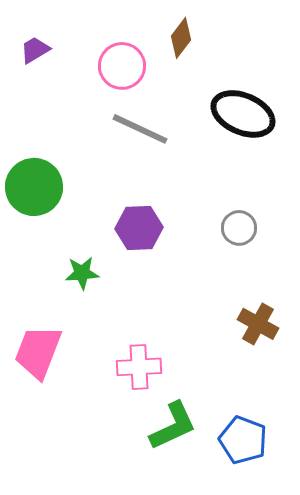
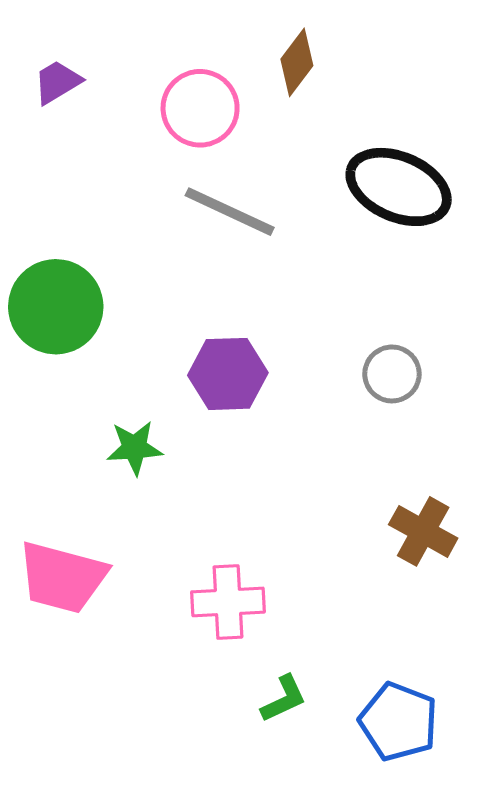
pink trapezoid: (38, 352) -> (62, 577), turned -96
green L-shape: (173, 426) -> (284, 699), size x0.6

